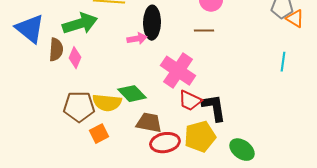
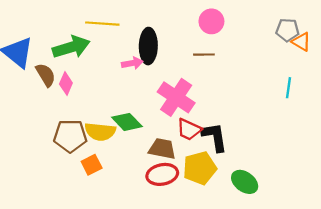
brown semicircle: (56, 50) -> (46, 75), turned -35
brown trapezoid: (149, 123) -> (162, 149), moved

